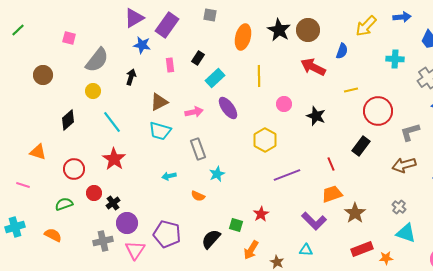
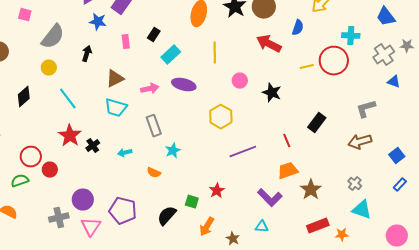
purple ellipse: (228, 108) -> (184, 85), turned -40
red circle: (378, 111) -> (334, 61), moved
red circle: (74, 169) -> (31, 157), moved
black cross: (113, 203) -> (93, 146), moved

